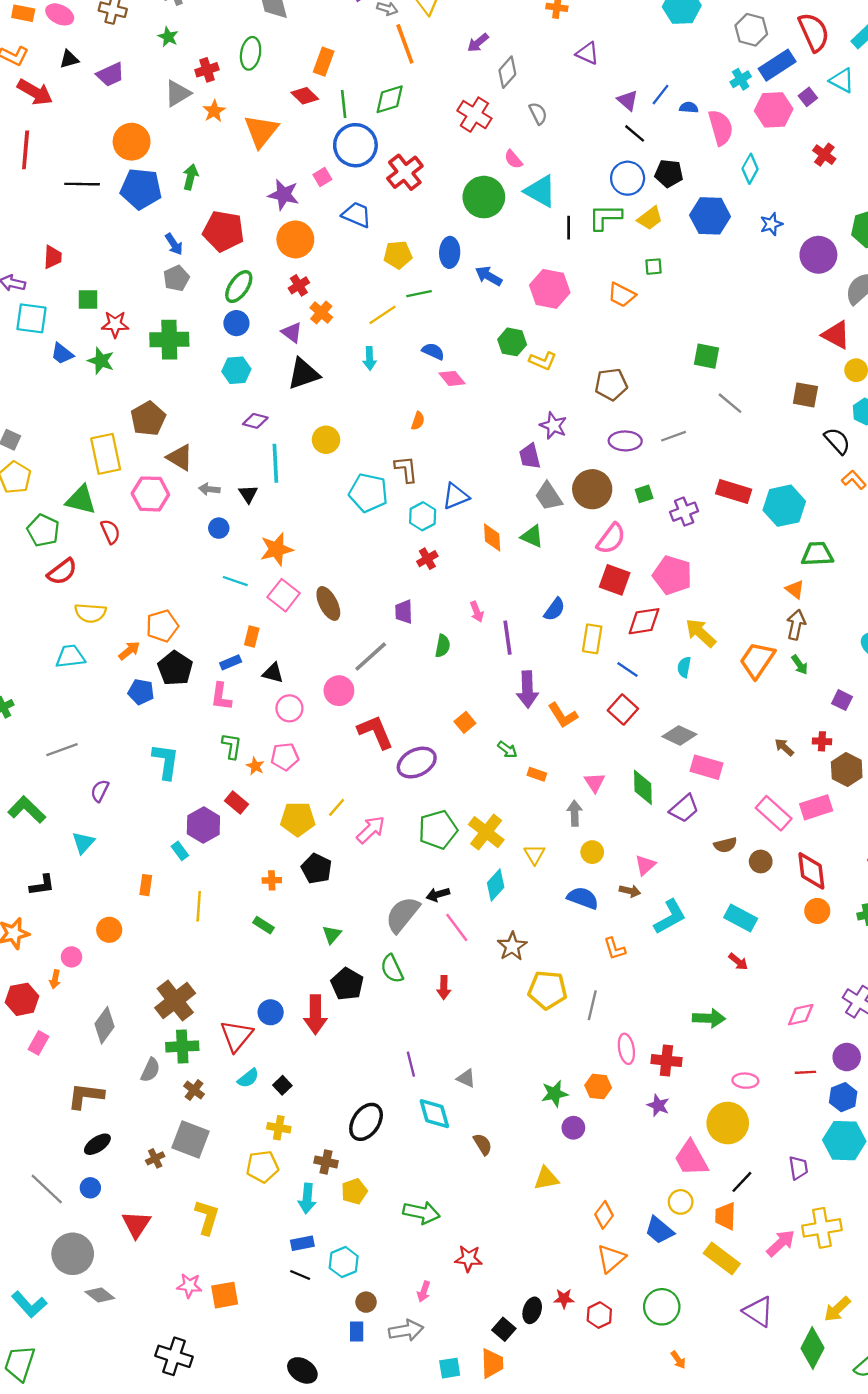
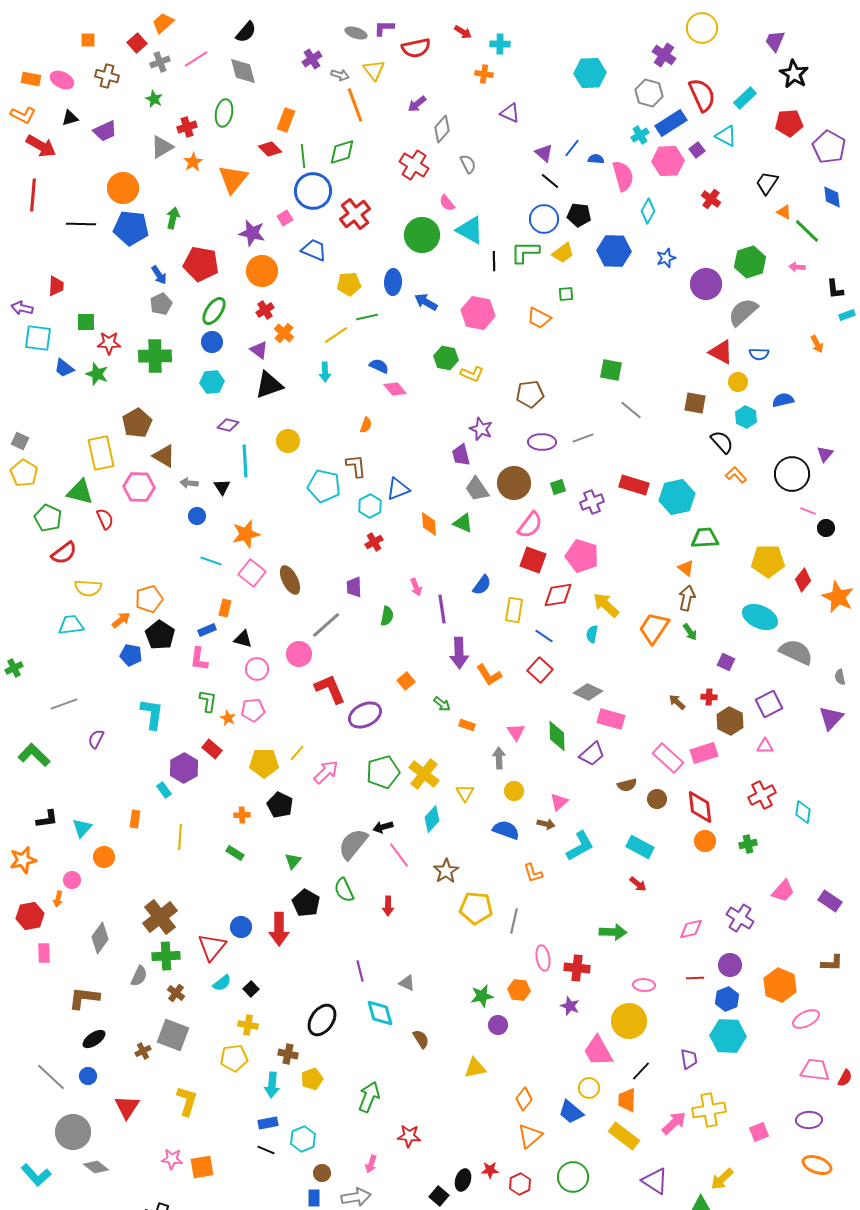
cyan triangle: (83, 843) -> (82, 828), moved
pink rectangle: (39, 1043) -> (44, 953), turned -30
green arrow: (421, 1213) -> (369, 1097), turned -80

